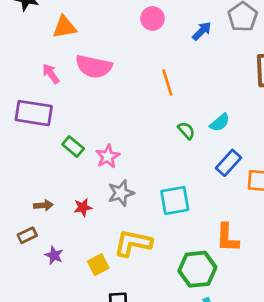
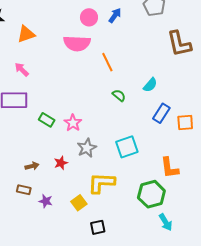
blue arrow: (202, 31) -> (115, 15), moved
pink semicircle: (94, 66) -> (77, 43), moved
green semicircle: (186, 131) -> (119, 95), moved
brown rectangle: (27, 235) -> (24, 190), turned 48

